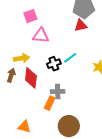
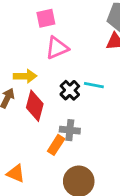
pink triangle: (41, 36) -> (57, 48), turned -36
cyan line: (70, 58) -> (94, 85), turned 40
black cross: (54, 64) -> (70, 90), turned -32

